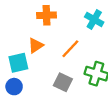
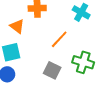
orange triangle: (36, 45) -> (17, 26), moved, turned -49

